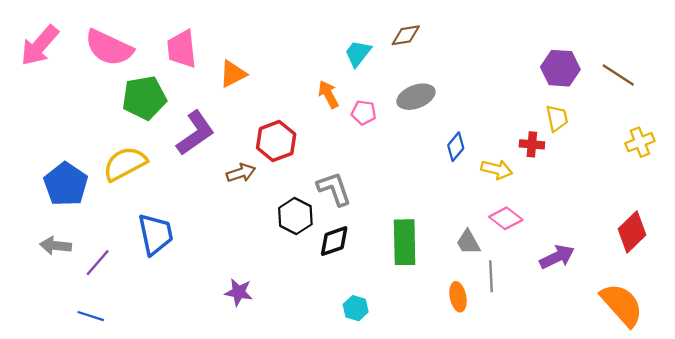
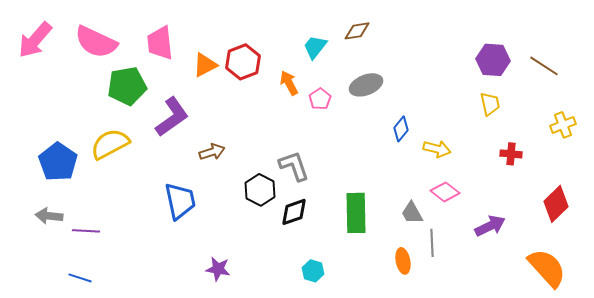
pink pentagon: (364, 113) -> (320, 99), turned 30
red hexagon: (276, 141) -> (243, 62), moved
red cross: (532, 144) -> (511, 154), moved
blue trapezoid: (156, 234) -> (180, 201), moved
purple line: (98, 263) -> (86, 231), turned 52
purple star: (239, 292) -> (218, 269), moved

